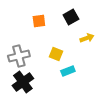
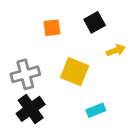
yellow square: (56, 54) -> (75, 72), size x1.5
cyan rectangle: (68, 71) -> (96, 110), moved

